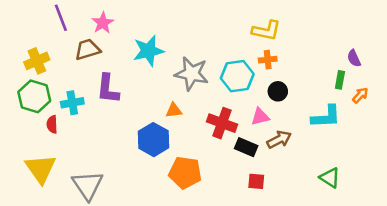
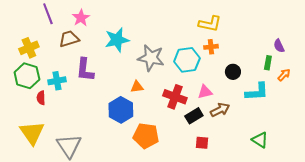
black circle: (278, 91) -> (233, 72), moved
black rectangle: (246, 147) -> (194, 116), turned -54

